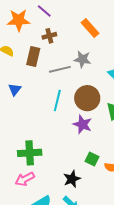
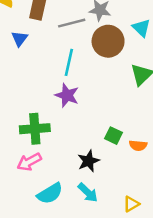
blue triangle: (15, 89) -> (20, 39), moved
brown circle: (87, 98) -> (108, 41), moved
purple star: (82, 124) -> (67, 95), moved

